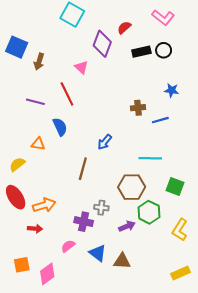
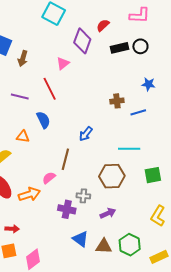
pink L-shape: (163, 18) -> (140, 15), turned -35
pink triangle: (81, 67) -> (63, 63), turned 40
green square: (175, 186) -> (153, 175), turned -30
green hexagon: (149, 212) -> (130, 245), moved
red arrow: (35, 229) -> (12, 229), moved
pink semicircle: (68, 246) -> (49, 178), moved

